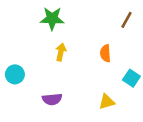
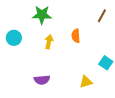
orange semicircle: (105, 53) -> (76, 36), moved
cyan circle: (15, 74) -> (14, 38), moved

